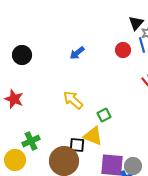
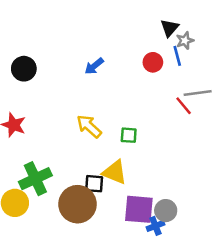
green square: (104, 115) -> (129, 135), moved, turned 32
green cross: (31, 141) -> (35, 179), size x1.4

